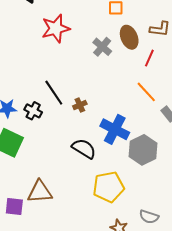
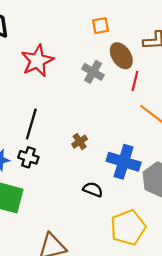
red line: (149, 58) -> (135, 81), moved
black line: (54, 93) -> (31, 124), moved, turned 60
black semicircle: (84, 149) -> (93, 189), size x0.7

